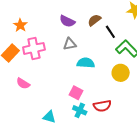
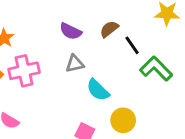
cyan semicircle: (86, 63) -> (98, 90), turned -138
yellow circle: (121, 73) -> (123, 120), moved

